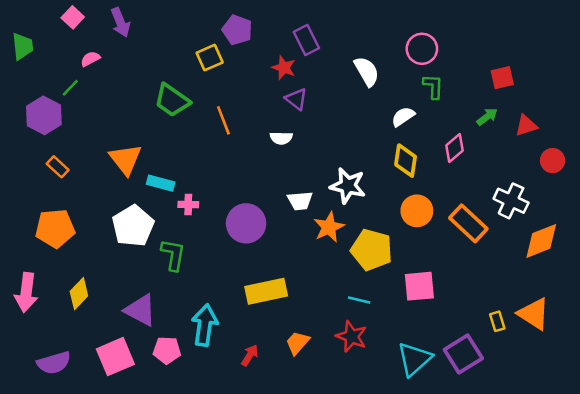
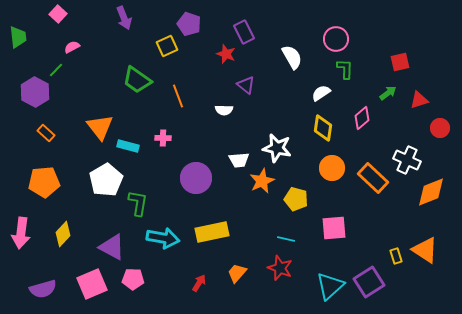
purple arrow: (120, 22) -> (124, 18), moved
purple triangle: (296, 99) -> (246, 85), moved
pink cross: (188, 205) -> (163, 138), moved
yellow pentagon: (372, 250) -> (296, 199), size x0.7
cyan arrow: (205, 325) -> (163, 238), moved, turned 92

